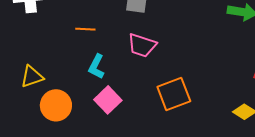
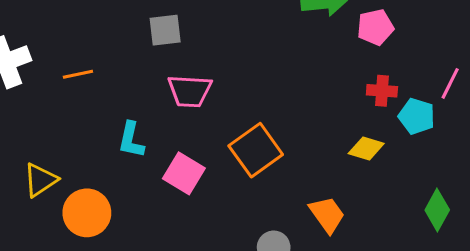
orange line: (85, 29) -> (78, 74), moved
pink square: (108, 100) -> (184, 173), moved

